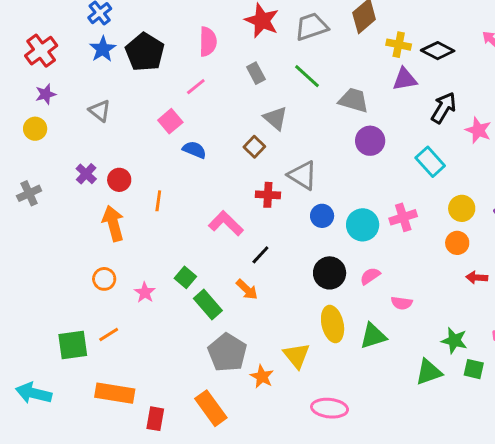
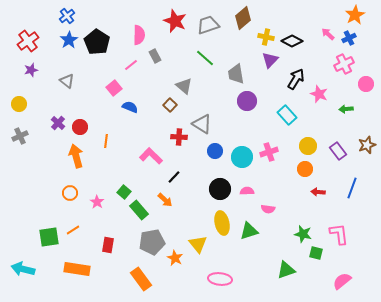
gray rectangle: (256, 73) -> (155, 56), moved
purple triangle: (405, 79) -> (270, 60), turned -36
gray trapezoid: (354, 100) -> (236, 74), turned -115
yellow circle: (35, 129) -> (19, 104), moved
pink semicircle: (370, 276) -> (247, 191), turned 32
gray pentagon: (227, 353) -> (152, 242), turned 30
green triangle: (429, 372) -> (286, 270), moved
red rectangle: (155, 419) -> (108, 245), moved

